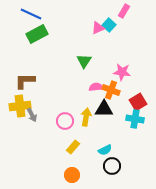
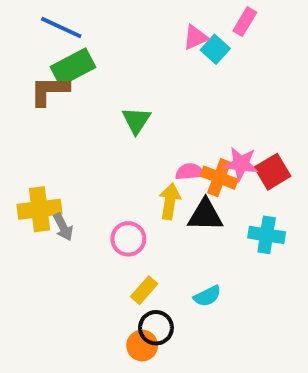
pink triangle: (98, 28) -> (195, 37), moved
green triangle: (84, 61) -> (136, 120), moved
pink star: (122, 72) -> (241, 164), moved
brown L-shape: (25, 81) -> (49, 91), moved
red square: (138, 102) -> (273, 172), moved
yellow arrow: (86, 117) -> (170, 201), moved
black circle: (112, 166) -> (156, 328), moved

